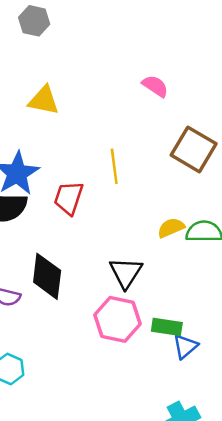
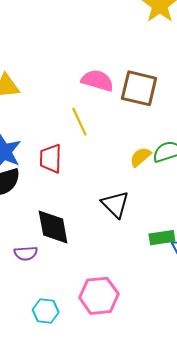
pink semicircle: (155, 86) -> (97, 81), moved, size x1.4
pink hexagon: (117, 319) -> (99, 296), moved

